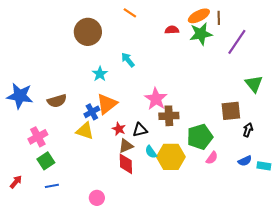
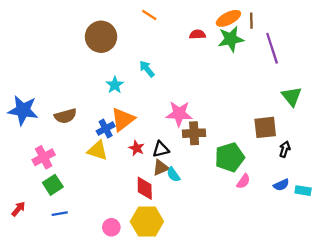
purple line: (237, 42) -> (272, 48), turned -52
pink star: (156, 99) -> (179, 114), turned -30
brown triangle: (126, 146) -> (161, 168), moved
yellow hexagon: (171, 157) -> (147, 222), moved

